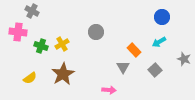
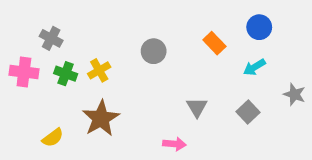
gray cross: (32, 11) -> (51, 38), moved
pink cross: (18, 32) -> (24, 72), moved
orange rectangle: (134, 50) -> (214, 43), moved
yellow semicircle: (30, 78) -> (53, 138), moved

